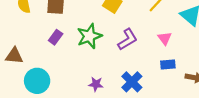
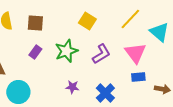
pink triangle: (165, 38) -> (135, 53), size x1.6
purple star: (96, 84) -> (72, 87), moved

